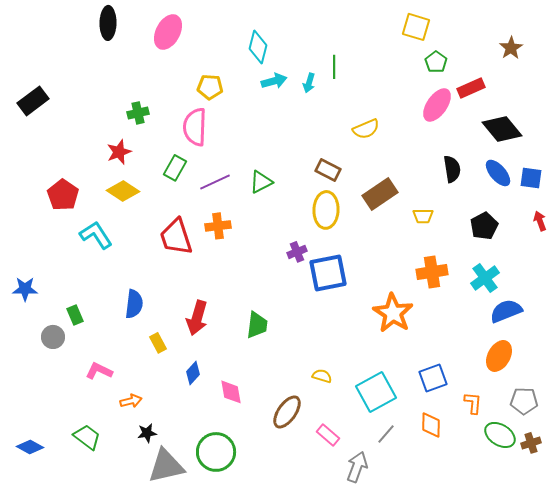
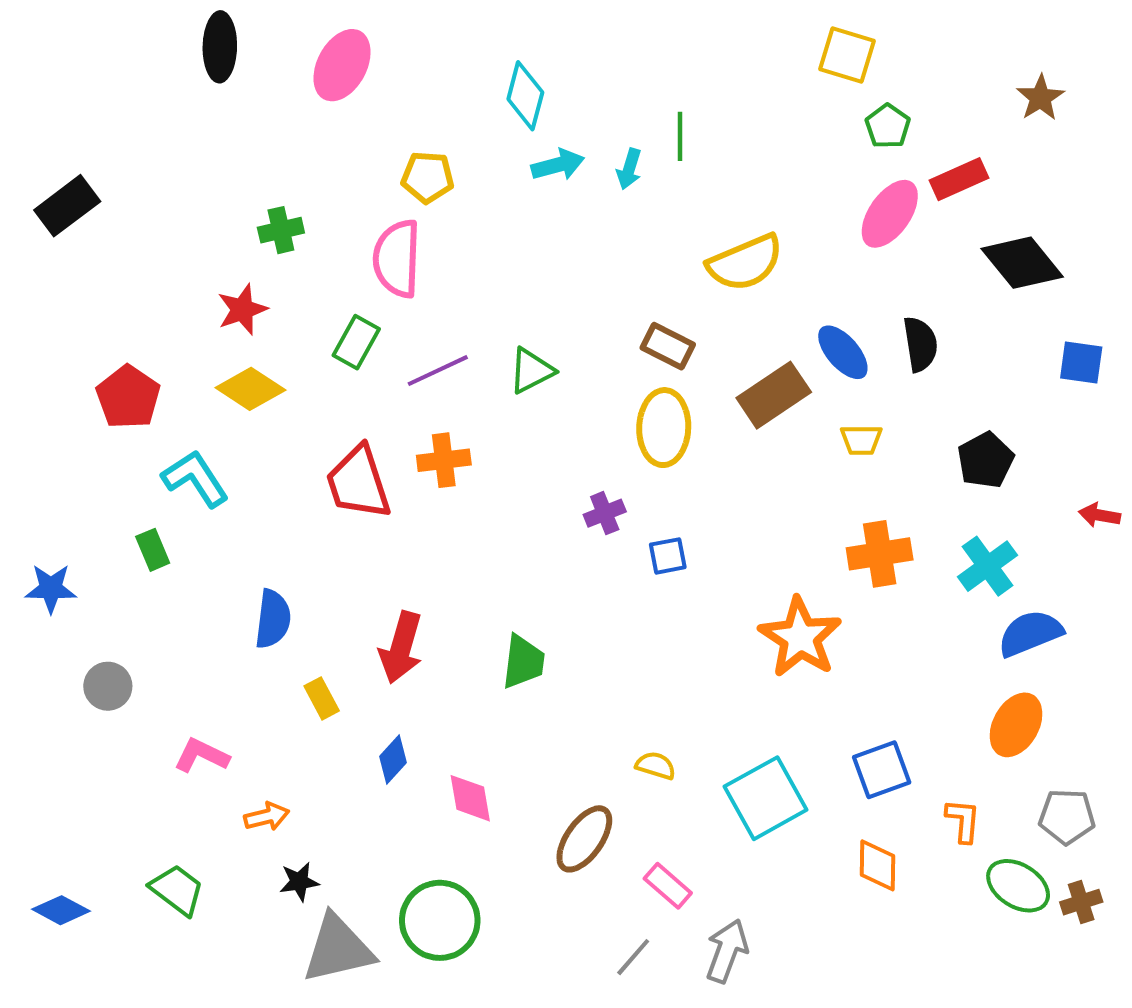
yellow semicircle: (366, 129) -> (745, 263), size x1.4
blue ellipse: (498, 173) -> (843, 352), moved
red arrow: (540, 221) -> (1099, 515), moved, turned -60
blue square: (328, 273) -> (668, 556), size x0.5
green rectangle: (75, 315) -> (153, 550), moved
gray line: (386, 434) -> (633, 957), moved

